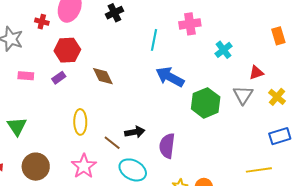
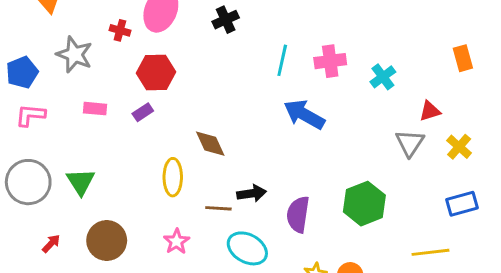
pink cross: (190, 24) -> (330, 61), moved
brown diamond: (103, 76) -> (210, 144), moved
green hexagon: (206, 103) -> (364, 204), moved
brown line: (112, 143) -> (218, 208), turned -36
pink star: (84, 166) -> (177, 242), size x0.7

